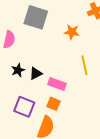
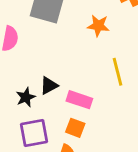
black star: (18, 70) -> (26, 97), moved
purple square: (24, 107) -> (34, 133), turned -30

